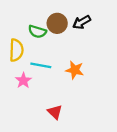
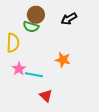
brown circle: (57, 23) -> (36, 15), moved
cyan line: (41, 65) -> (34, 75), moved

